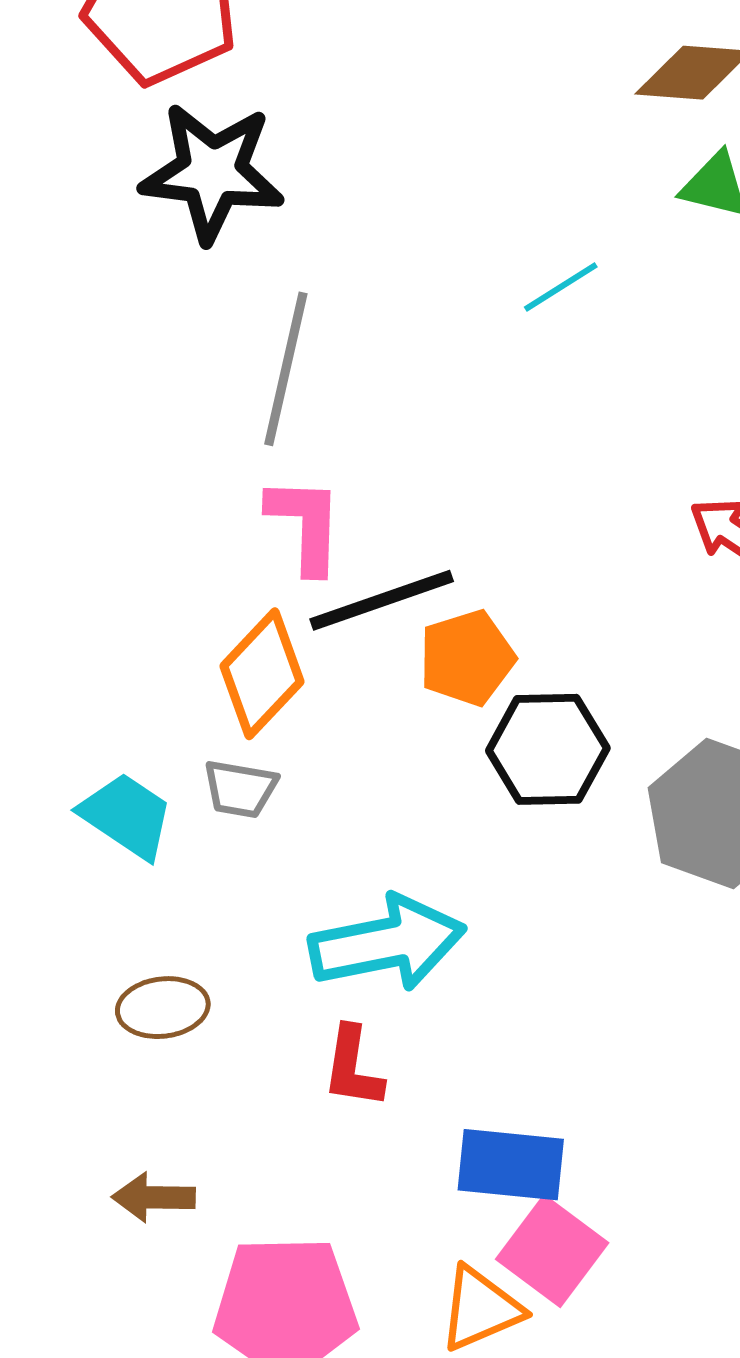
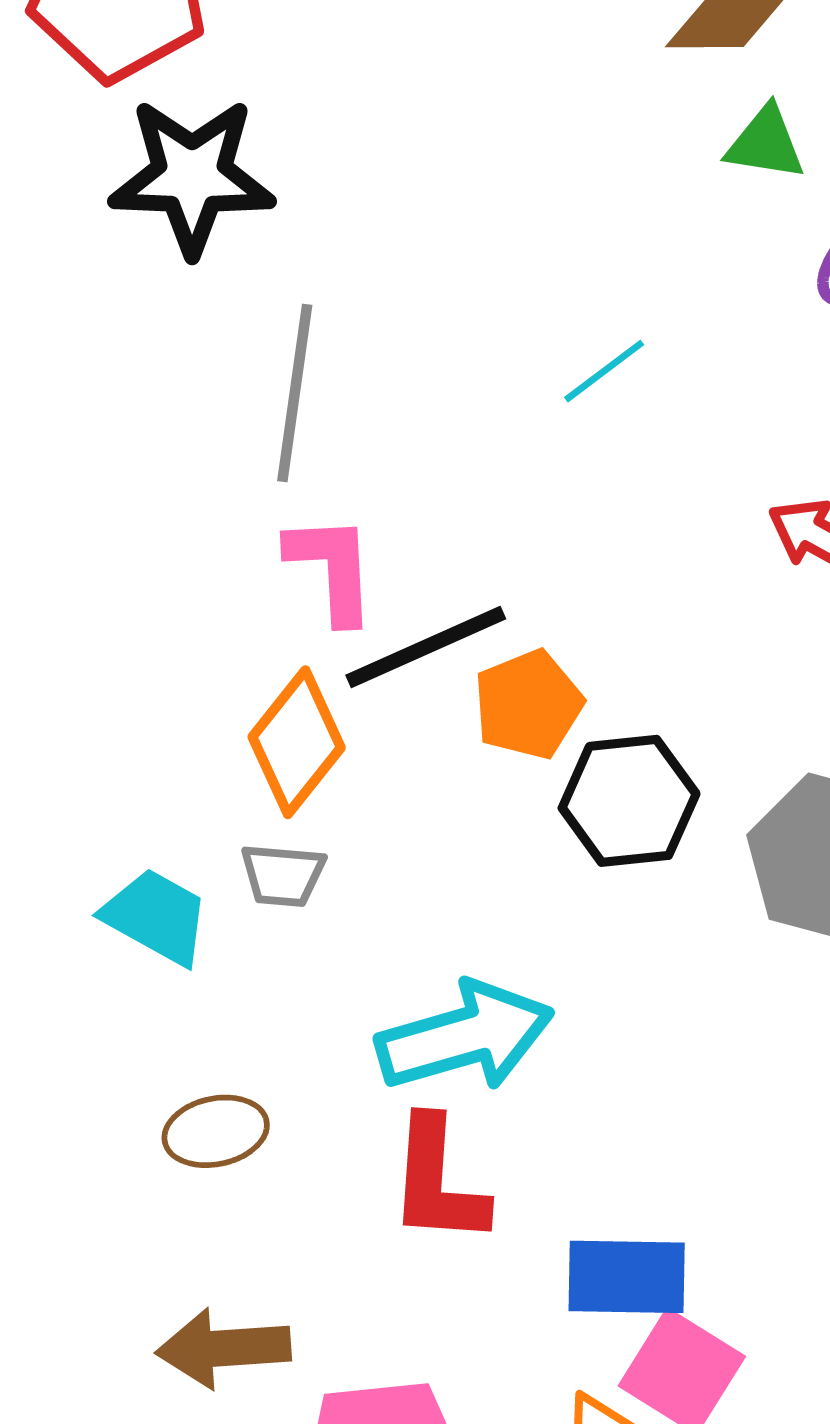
cyan line: (561, 287) -> (604, 371), moved
red L-shape: (353, 1067) -> (438, 1181), size x1.4
brown arrow: (154, 1197) -> (223, 1348), size x1.4

